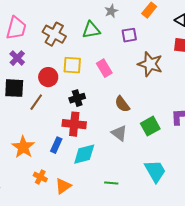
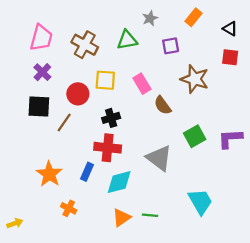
brown semicircle: (122, 104) -> (163, 105), moved
green square: (150, 126) -> (195, 136), moved
gray triangle: (119, 133) -> (159, 158), size x1.4
orange triangle: (63, 186) -> (121, 218), moved

